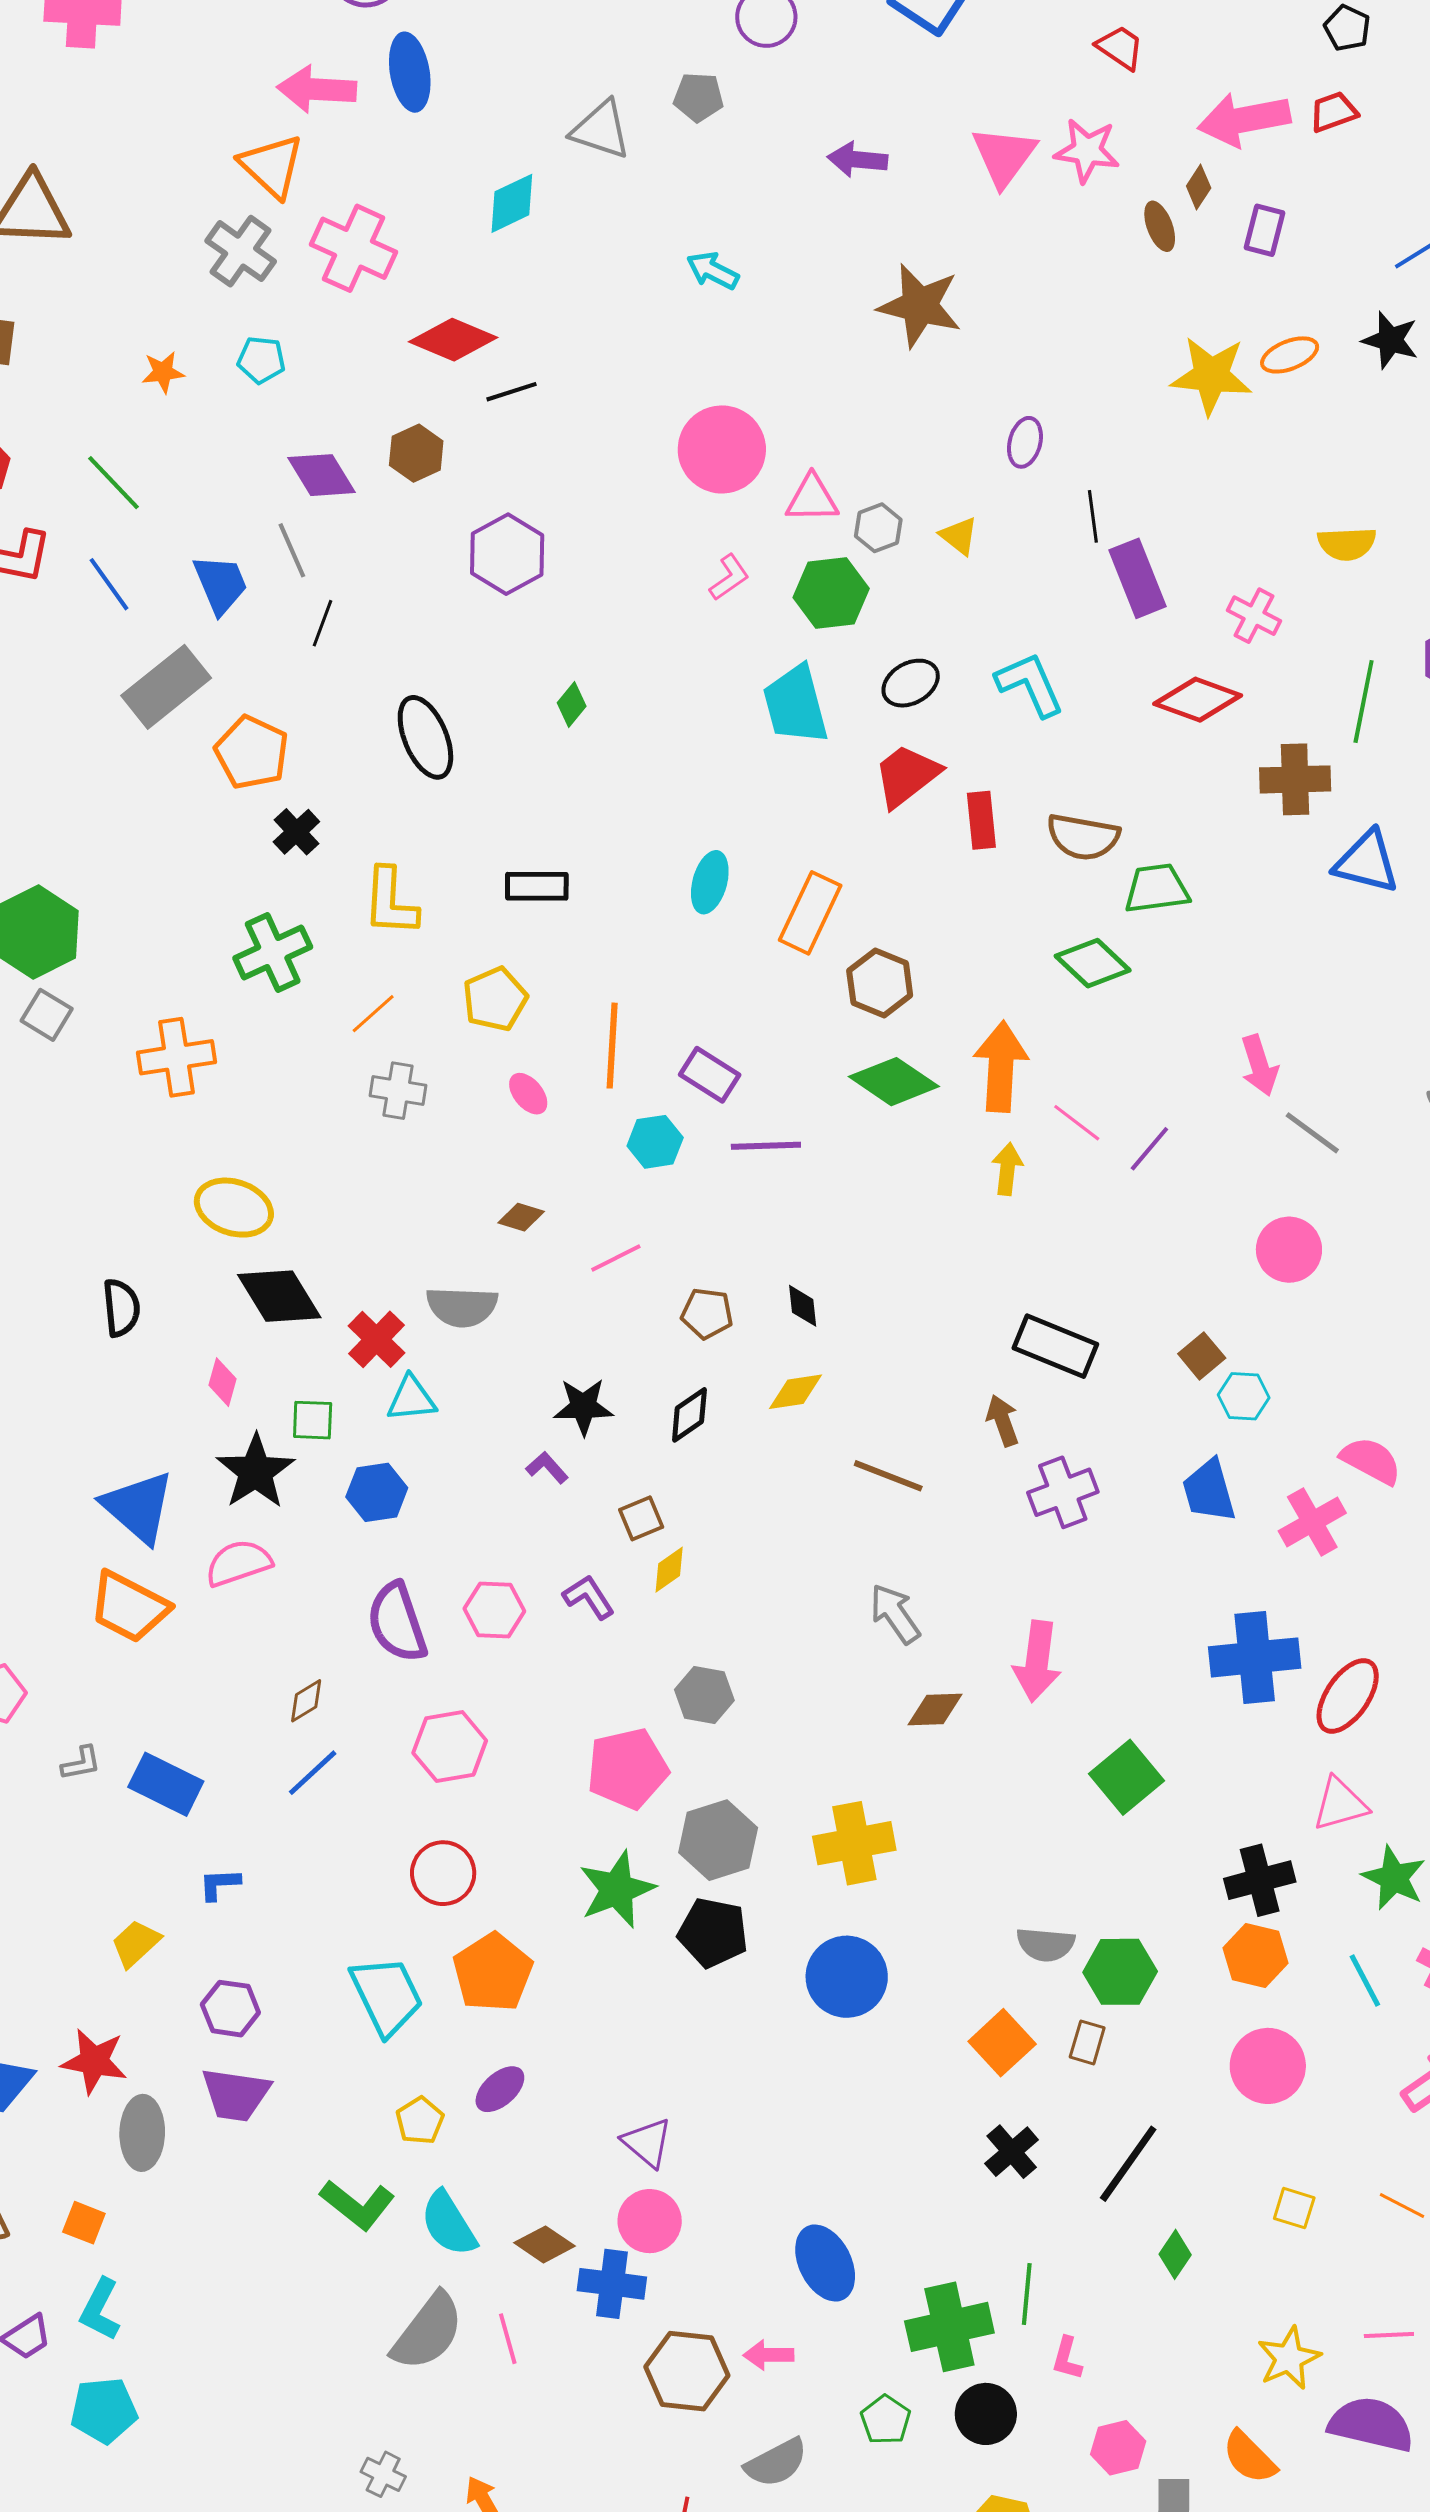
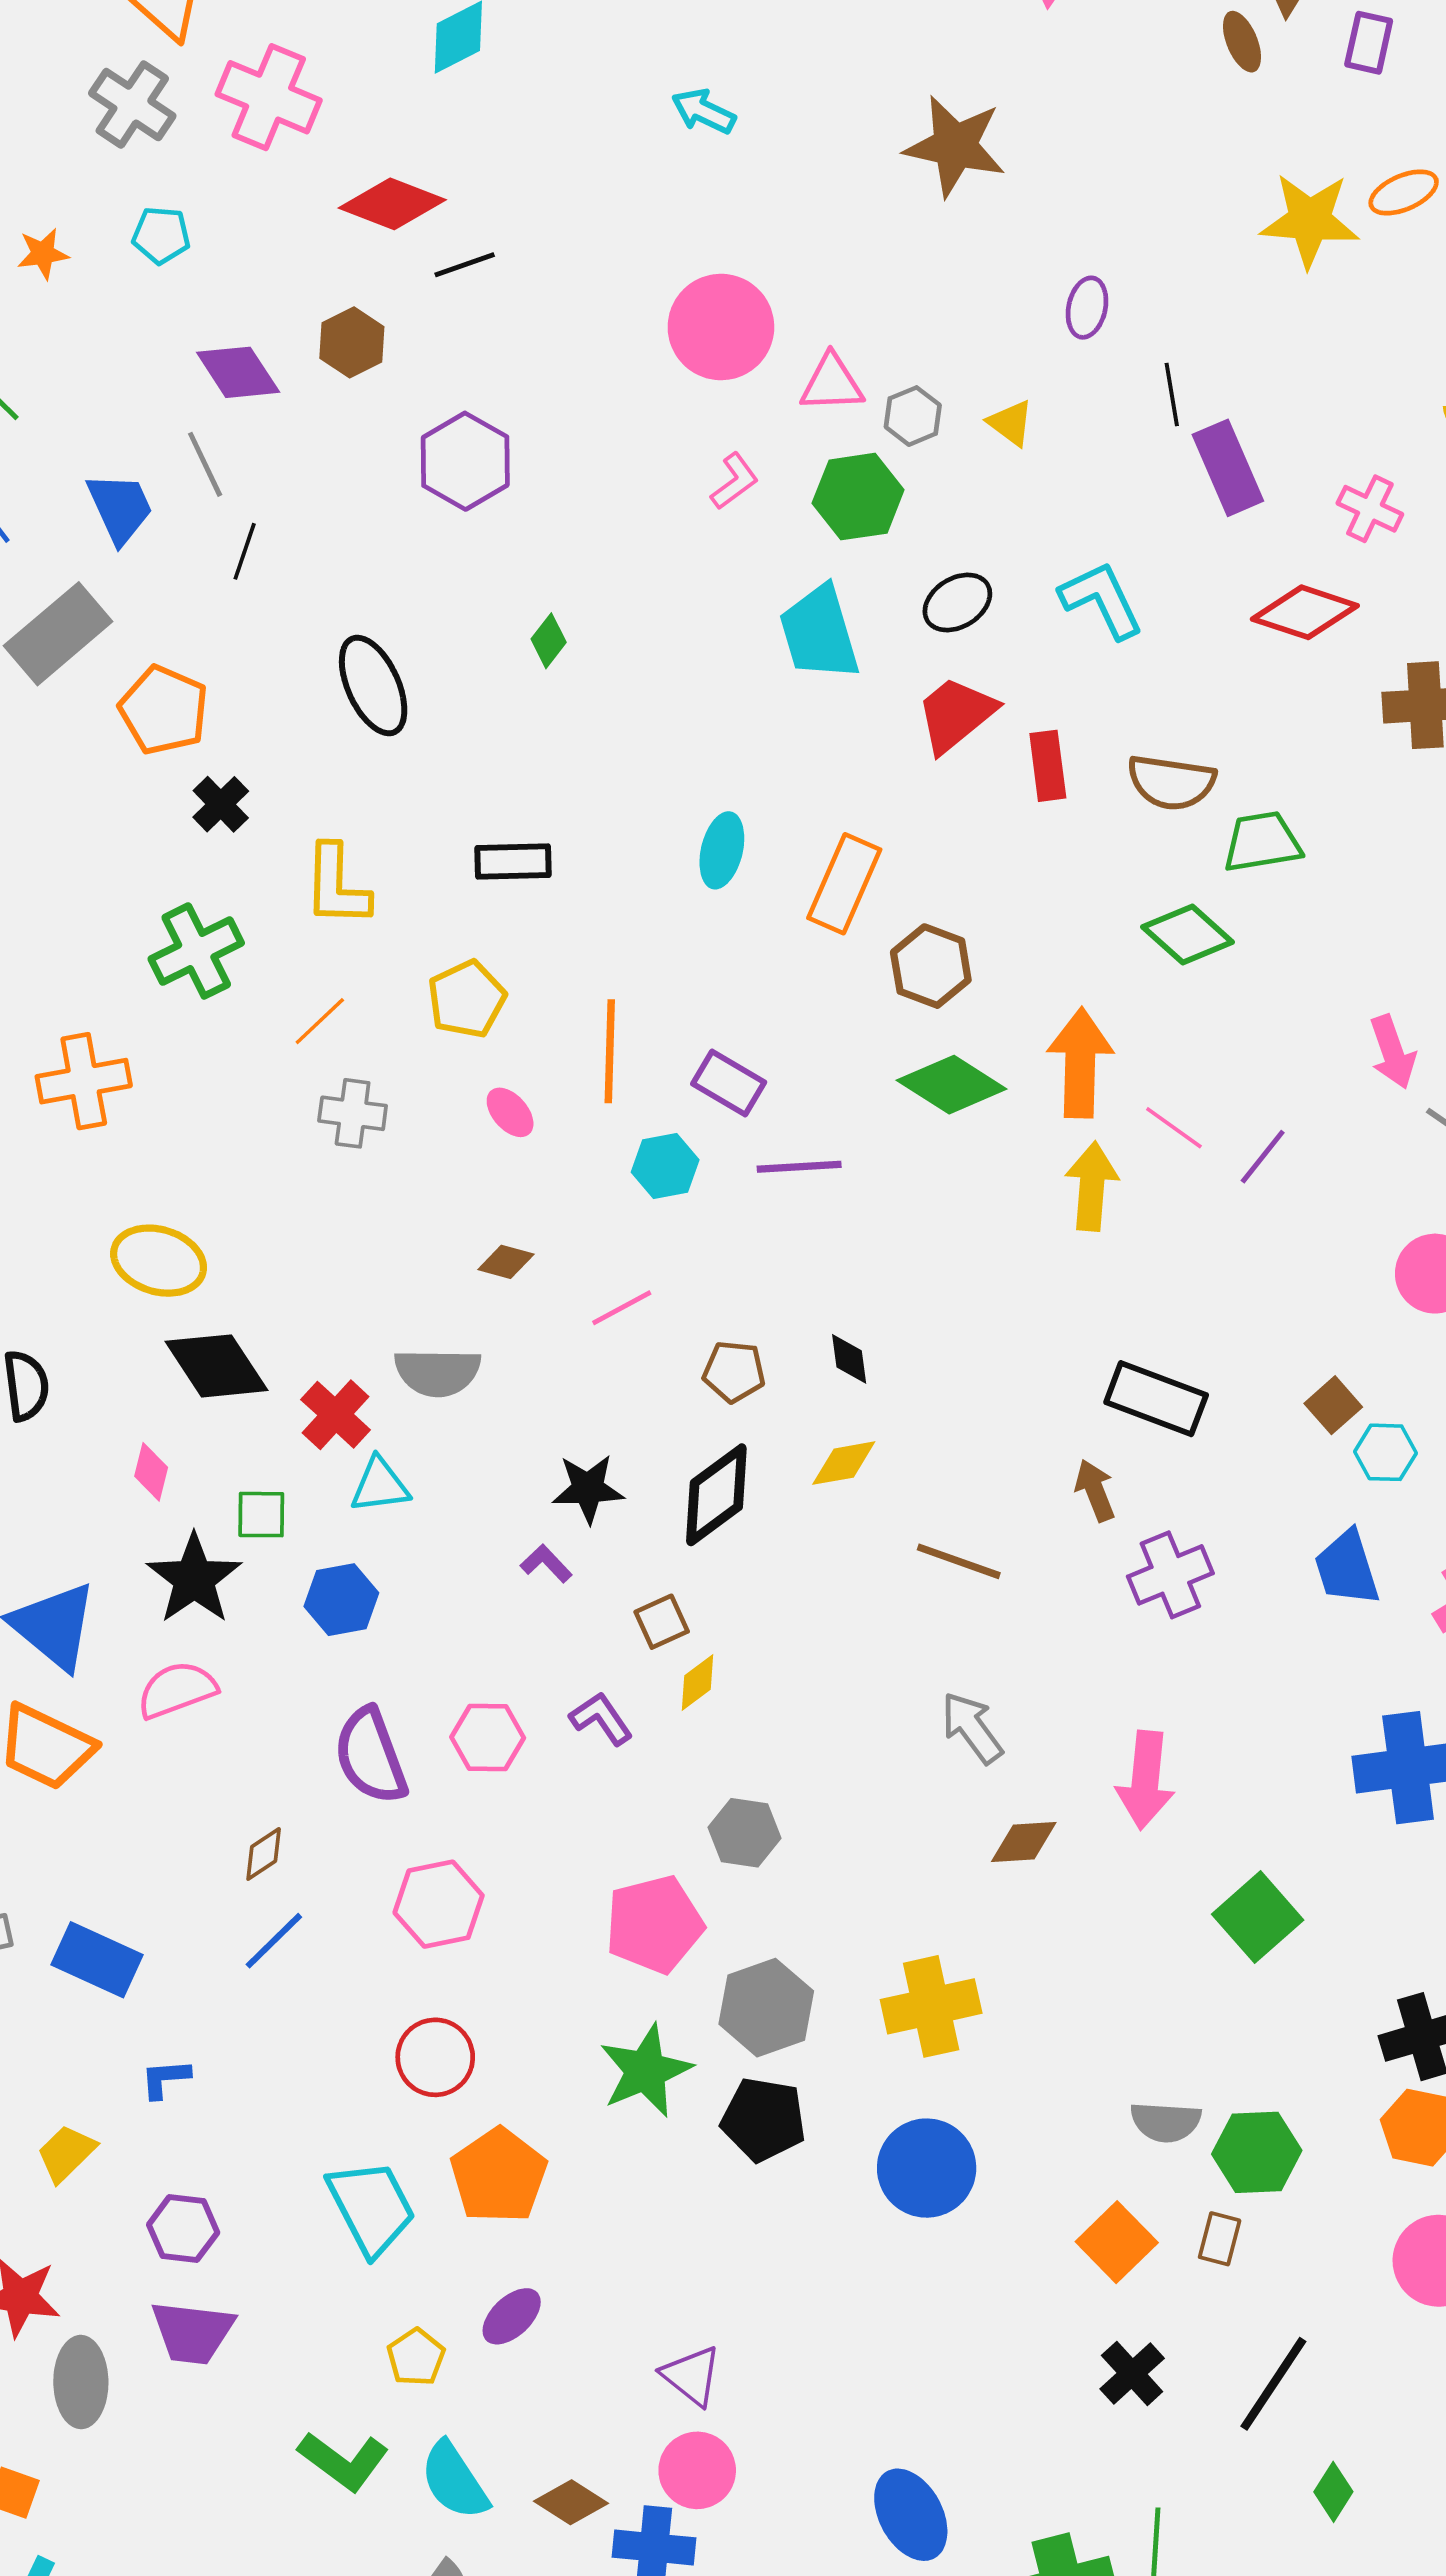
yellow arrow: (1007, 1169) -> (1092, 1186), size x1.4
black diamond: (689, 1415) -> (716, 1495), size x1.5

